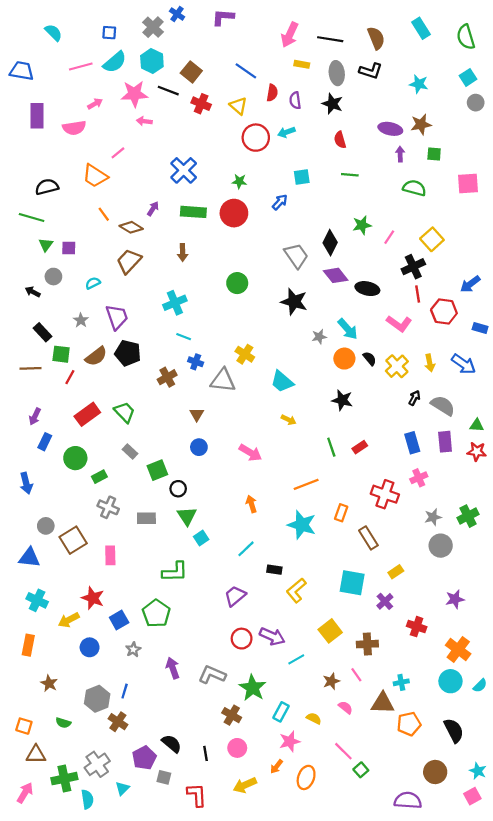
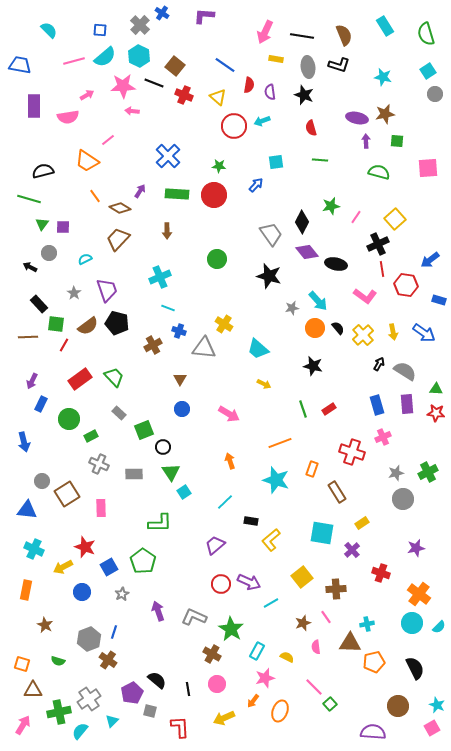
pink semicircle: (345, 707) -> (316, 647), turned -136
cyan semicircle: (87, 799) -> (80, 731), turned -132

